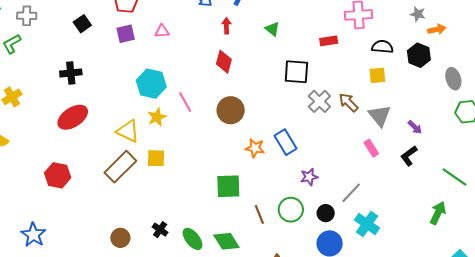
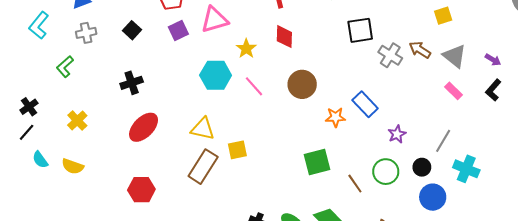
gray cross: (27, 16) -> (86, 33), moved
pink triangle: (162, 31) -> (215, 20), size x1.8
yellow star: (157, 117) -> (246, 49), moved

